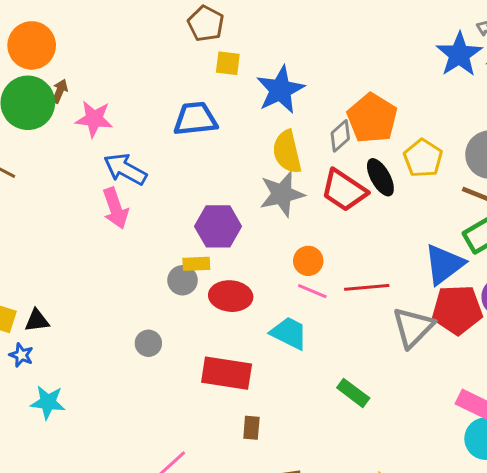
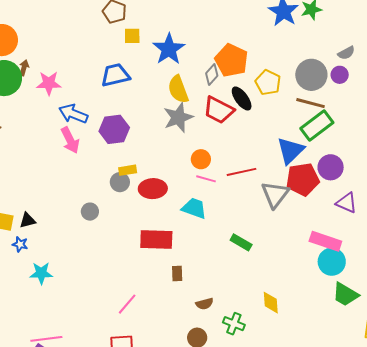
purple hexagon: (218, 226) -> (114, 129), moved
gray circle: (148, 343) -> (90, 212), moved

